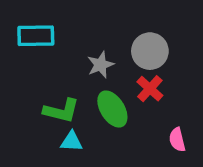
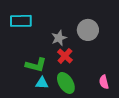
red cross: (150, 89) -> (65, 56), moved
green ellipse: (112, 109) -> (66, 83), moved

